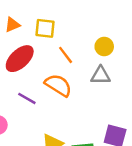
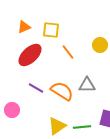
gray triangle: (101, 75) -> (87, 85), moved
orange semicircle: (58, 85) -> (62, 91), moved

